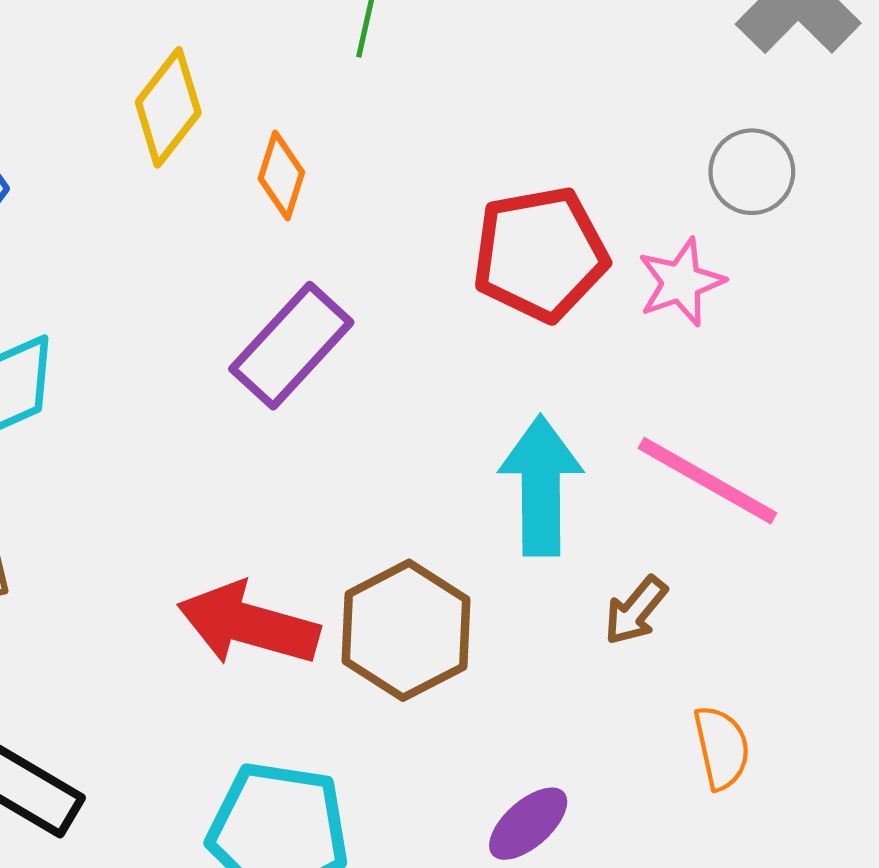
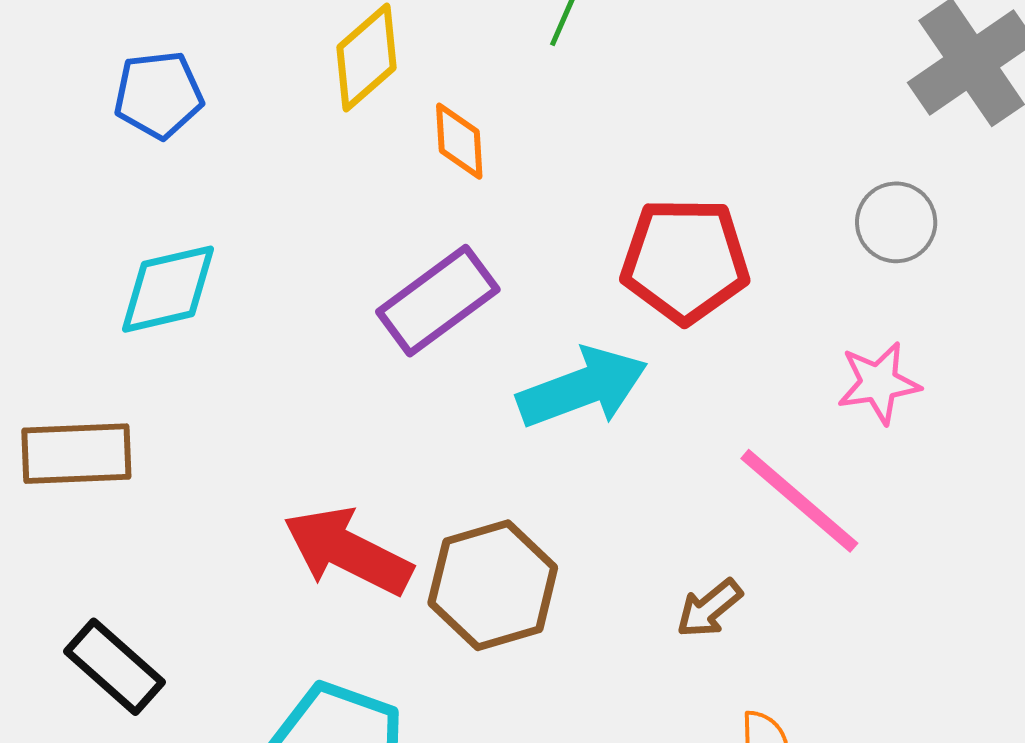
orange diamond: (281, 176) -> (459, 141), turned -32
pink star: (681, 282) -> (879, 383), moved
cyan arrow: (541, 486) -> (582, 388), moved, turned 59

